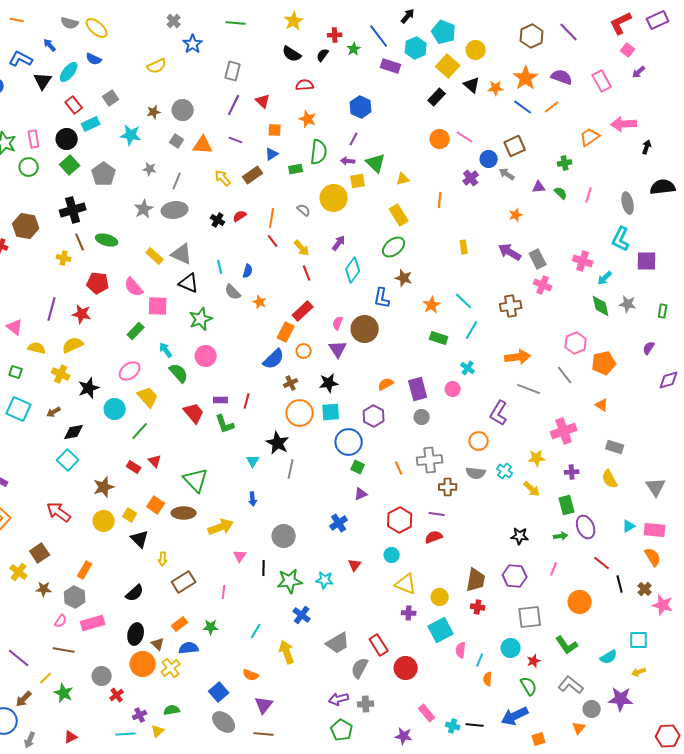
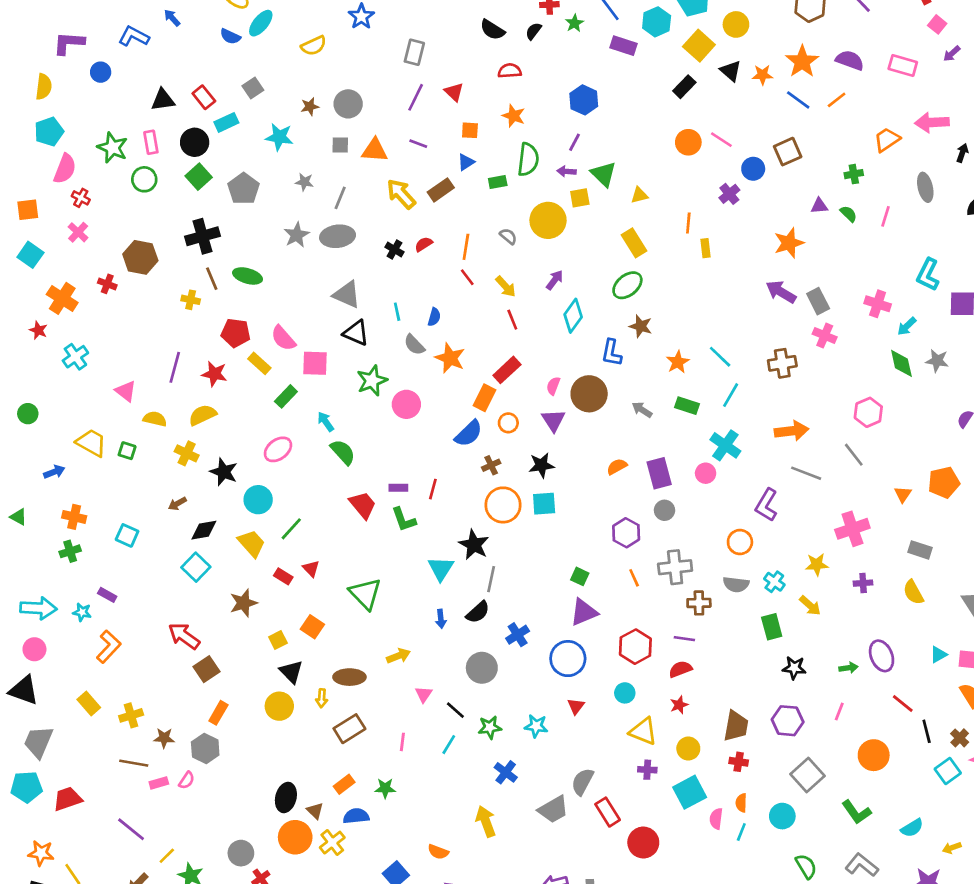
cyan ellipse: (69, 72) -> (261, 23), moved
black triangle: (43, 81) -> (163, 100), moved, turned 48
pink rectangle: (602, 81) -> (903, 66), turned -45
gray square: (177, 141) -> (340, 145), turned -32
gray arrow: (507, 174) -> (642, 410), moved
yellow arrow: (223, 178) -> (401, 194), size x1.4
gray ellipse: (628, 203) -> (925, 187), moved
orange star: (516, 215) -> (789, 243), size x1.6
yellow rectangle: (464, 247) -> (706, 248), moved
yellow rectangle: (155, 256) -> (259, 363), moved
orange star: (260, 302) -> (450, 358), size x1.6
pink circle: (206, 356) -> (406, 404), moved
orange pentagon: (604, 363) -> (944, 482), moved
cyan cross: (468, 368) -> (725, 445), size x1.6
black star: (89, 388) -> (224, 472), turned -30
yellow trapezoid: (148, 397) -> (252, 543), moved
orange triangle: (602, 405) -> (903, 494), turned 32
cyan square: (19, 409) -> (127, 535), moved, size x0.7
purple hexagon: (374, 416) -> (626, 533), moved
blue circle: (349, 442) -> (568, 659), moved
cyan triangle: (253, 461) -> (441, 569), size x1.5
purple triangle: (361, 494) -> (584, 612), size x1.6
green rectangle: (567, 505) -> (772, 627), moved
brown ellipse: (184, 513) -> (349, 677), moved
yellow square: (130, 515) -> (278, 640), turned 32
yellow circle: (104, 521) -> (279, 706), moved
blue cross: (339, 523) -> (518, 635), moved
yellow arrow: (221, 527) -> (398, 656), size x0.7
brown square: (40, 553) -> (206, 669), moved
black line: (264, 568) -> (455, 710), turned -49
yellow cross: (19, 572) -> (131, 715), turned 36
green star: (290, 581) -> (490, 727), size x0.7
black semicircle: (135, 593) -> (478, 612), moved
gray square: (530, 617) -> (807, 775), turned -35
pink rectangle: (93, 623) -> (159, 783), moved, size x0.6
cyan line: (256, 631) -> (449, 745), moved
cyan square: (639, 640) -> (948, 771), moved, turned -36
brown line: (64, 650) -> (134, 763), moved
red star: (534, 661) -> (679, 705), moved
gray semicircle: (360, 668) -> (582, 782), moved
orange semicircle: (488, 679) -> (741, 803), moved

